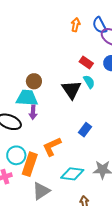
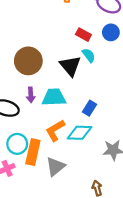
brown circle: (34, 81) -> (28, 61), size x1.6
cyan trapezoid: (27, 98) -> (54, 97), moved
cyan diamond: (72, 174) -> (80, 133), moved
gray triangle: (41, 191) -> (55, 167), moved

